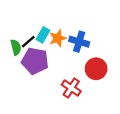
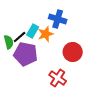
blue cross: (79, 42) -> (58, 19), moved
red circle: (96, 69) -> (73, 52), moved

